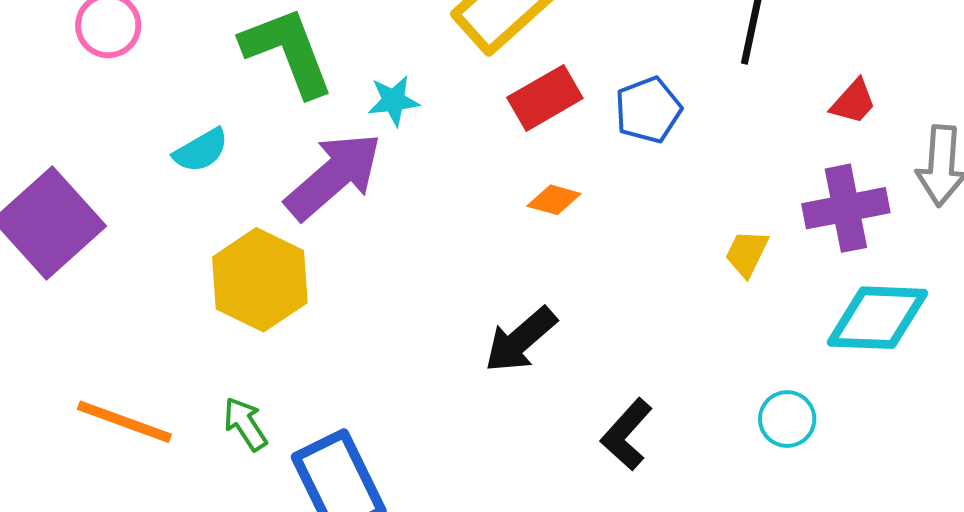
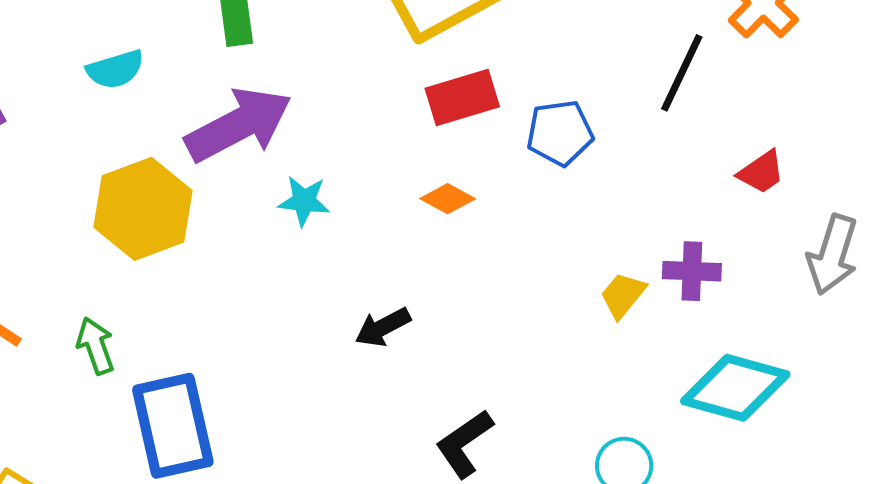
cyan star: (394, 101) -> (304, 201), moved
purple cross: (846, 208) -> (692, 271), moved, size x0.7
black arrow: (520, 340) -> (383, 327), size x0.7

